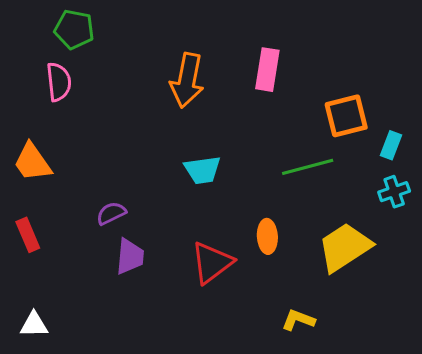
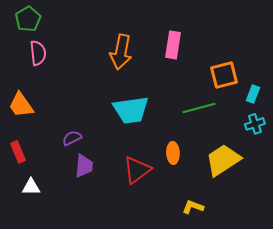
green pentagon: (74, 29) -> (28, 19), moved, turned 30
cyan trapezoid: (202, 170) -> (131, 110), size x1.5
white triangle: (34, 325) -> (31, 187), moved

